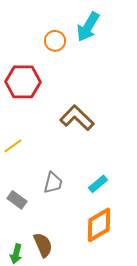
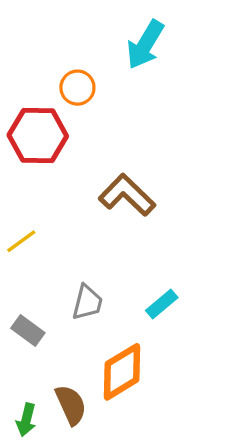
orange circle: (55, 41) -> (77, 88), moved
orange diamond: (99, 225) -> (122, 372), moved

